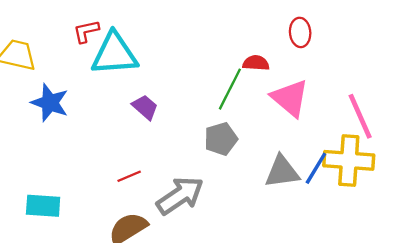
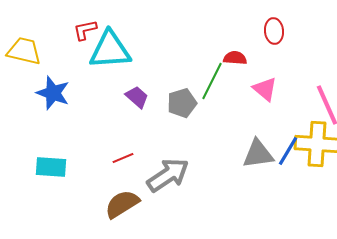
pink triangle: (290, 98) -> (265, 89), size x0.7
gray pentagon: (221, 139) -> (182, 103), moved
cyan rectangle: (43, 206) -> (51, 167), moved

